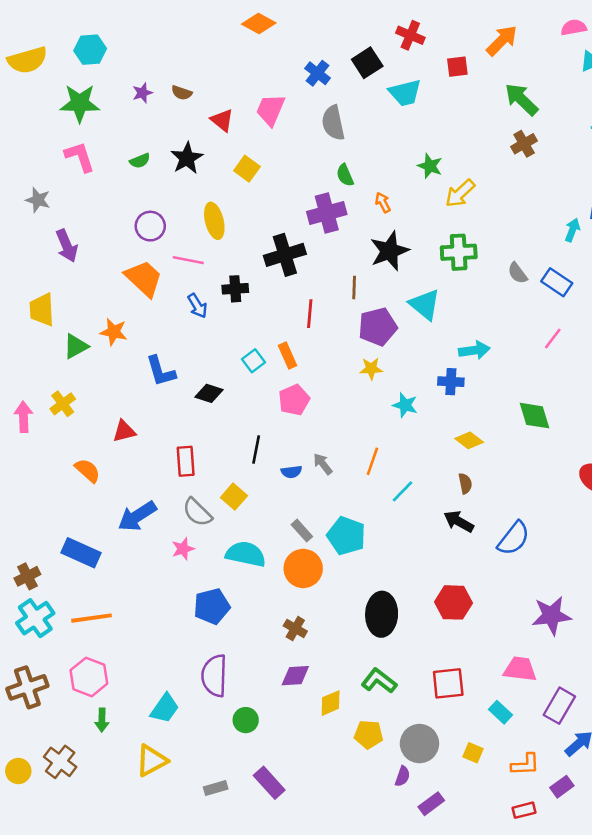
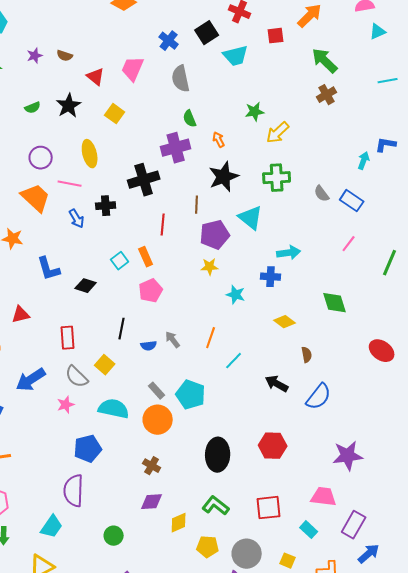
green star: (430, 166) -> (255, 112), turned -30
brown semicircle: (465, 484) -> (307, 355), moved
purple semicircle: (214, 676) -> (74, 491), moved

